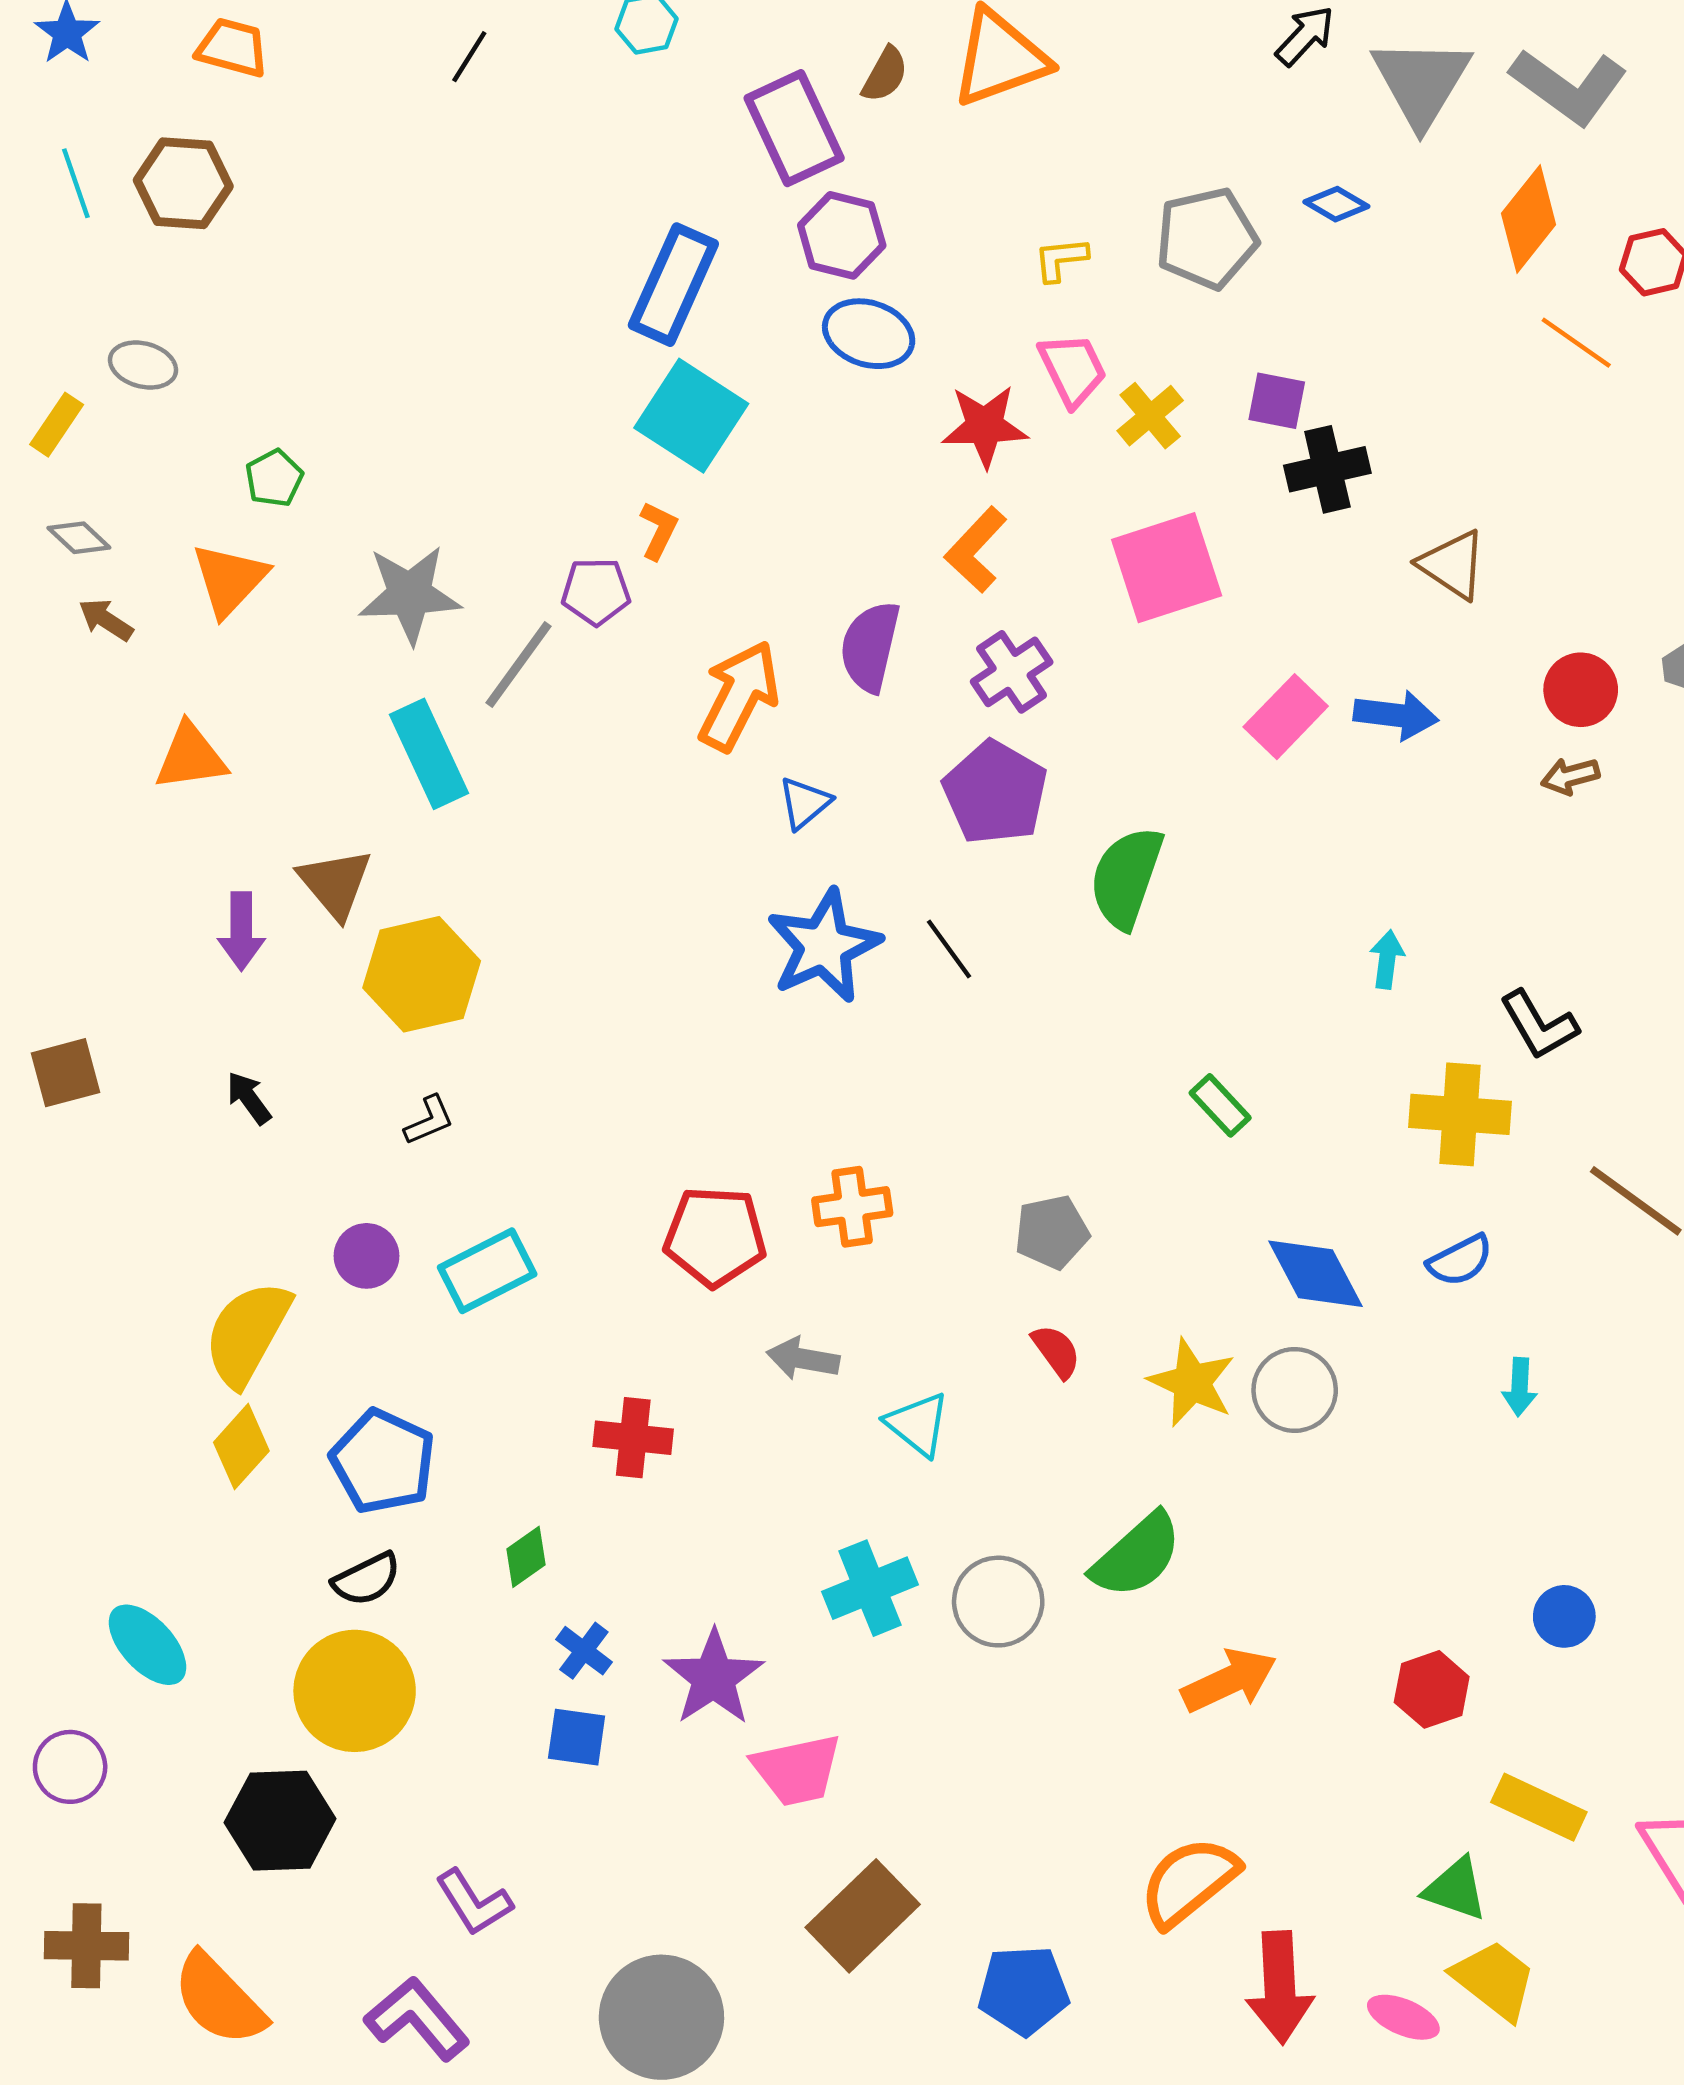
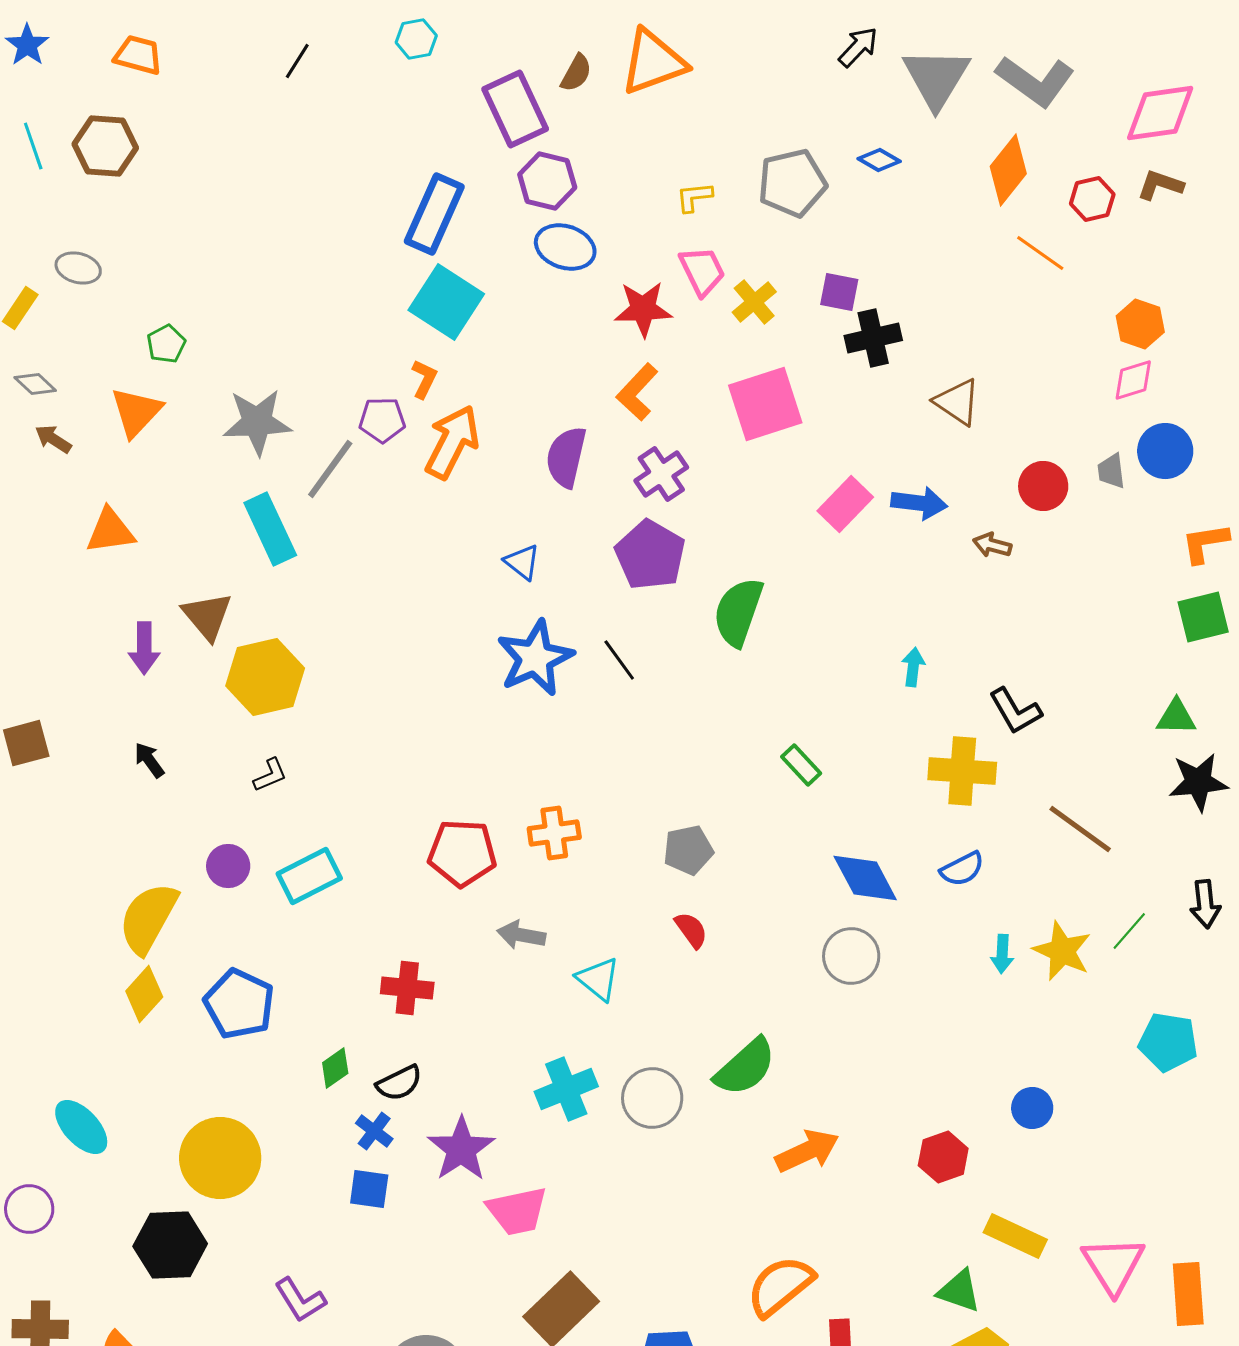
orange arrow: (739, 696) -> (452, 442), moved
brown arrow: (1570, 776) -> (992, 545), moved, turned 30
blue triangle: (804, 803) -> (522, 562), turned -42
yellow star: (1192, 1383) -> (1062, 951), moved
black semicircle: (366, 1579) -> (399, 1083), moved

